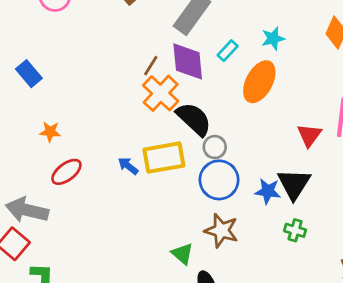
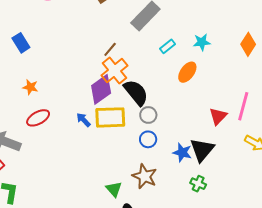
purple diamond: (188, 61) -> (101, 89), moved, turned 52
orange ellipse: (259, 82) -> (187, 72), size x0.7
blue circle: (219, 180) -> (148, 139), size x0.6

